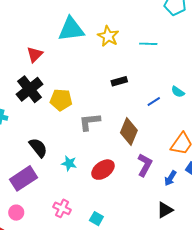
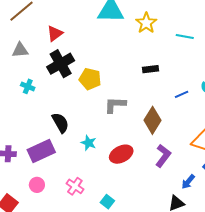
red triangle: (35, 54) -> (55, 33), moved
blue arrow: (170, 178) -> (188, 182), moved
pink circle: (16, 213) -> (37, 185), moved

